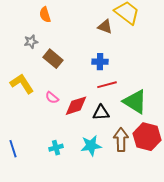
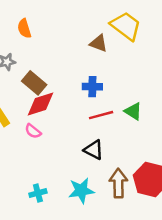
green triangle: (135, 102) -> (133, 111), moved, size x0.6
red diamond: (76, 106) -> (40, 104), moved
black triangle: (101, 113) -> (94, 150), turned 30

